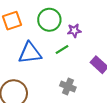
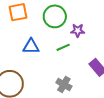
blue triangle: (30, 53) -> (31, 46), size x0.7

